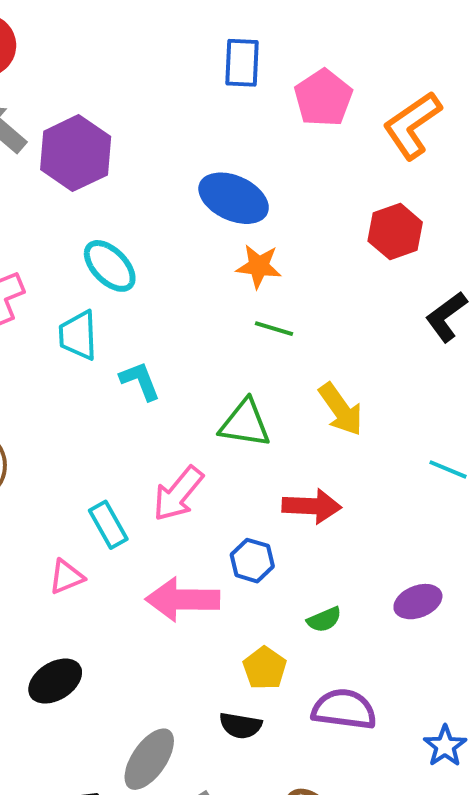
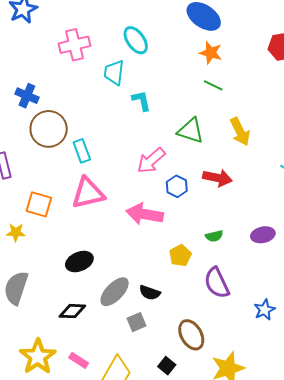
cyan rectangle: (108, 525) -> (82, 151), moved
blue hexagon: (252, 561) -> (177, 186), moved
pink triangle: (66, 577) -> (88, 193), size x1.8
black ellipse: (55, 681) -> (79, 262), moved
purple semicircle: (344, 709) -> (217, 283), turned -132
black semicircle: (241, 726) -> (150, 293), moved

